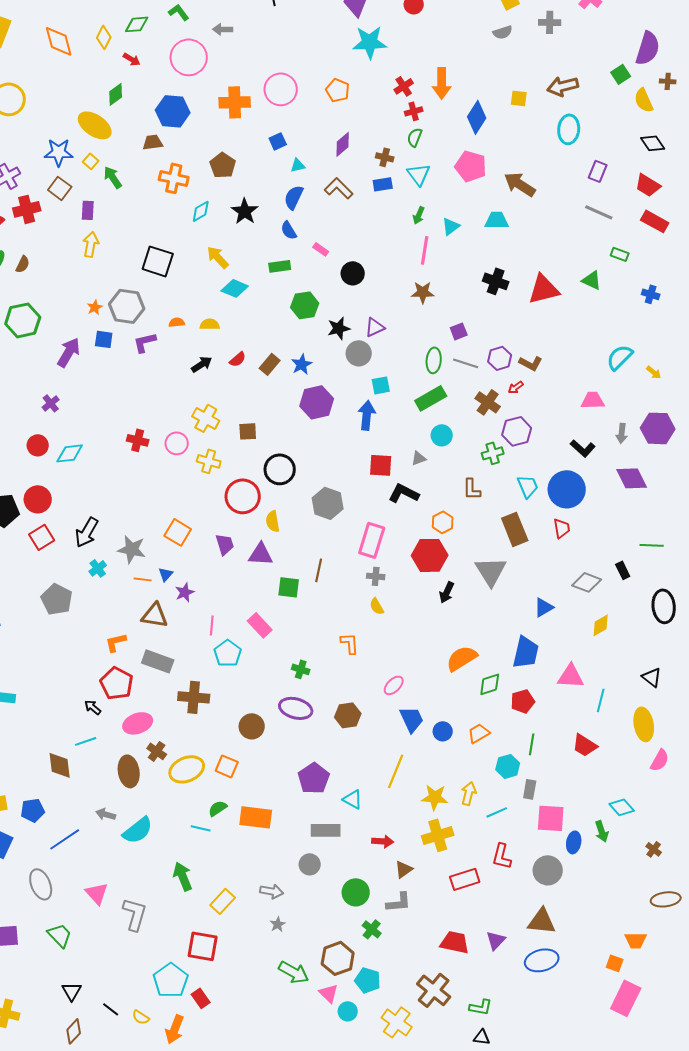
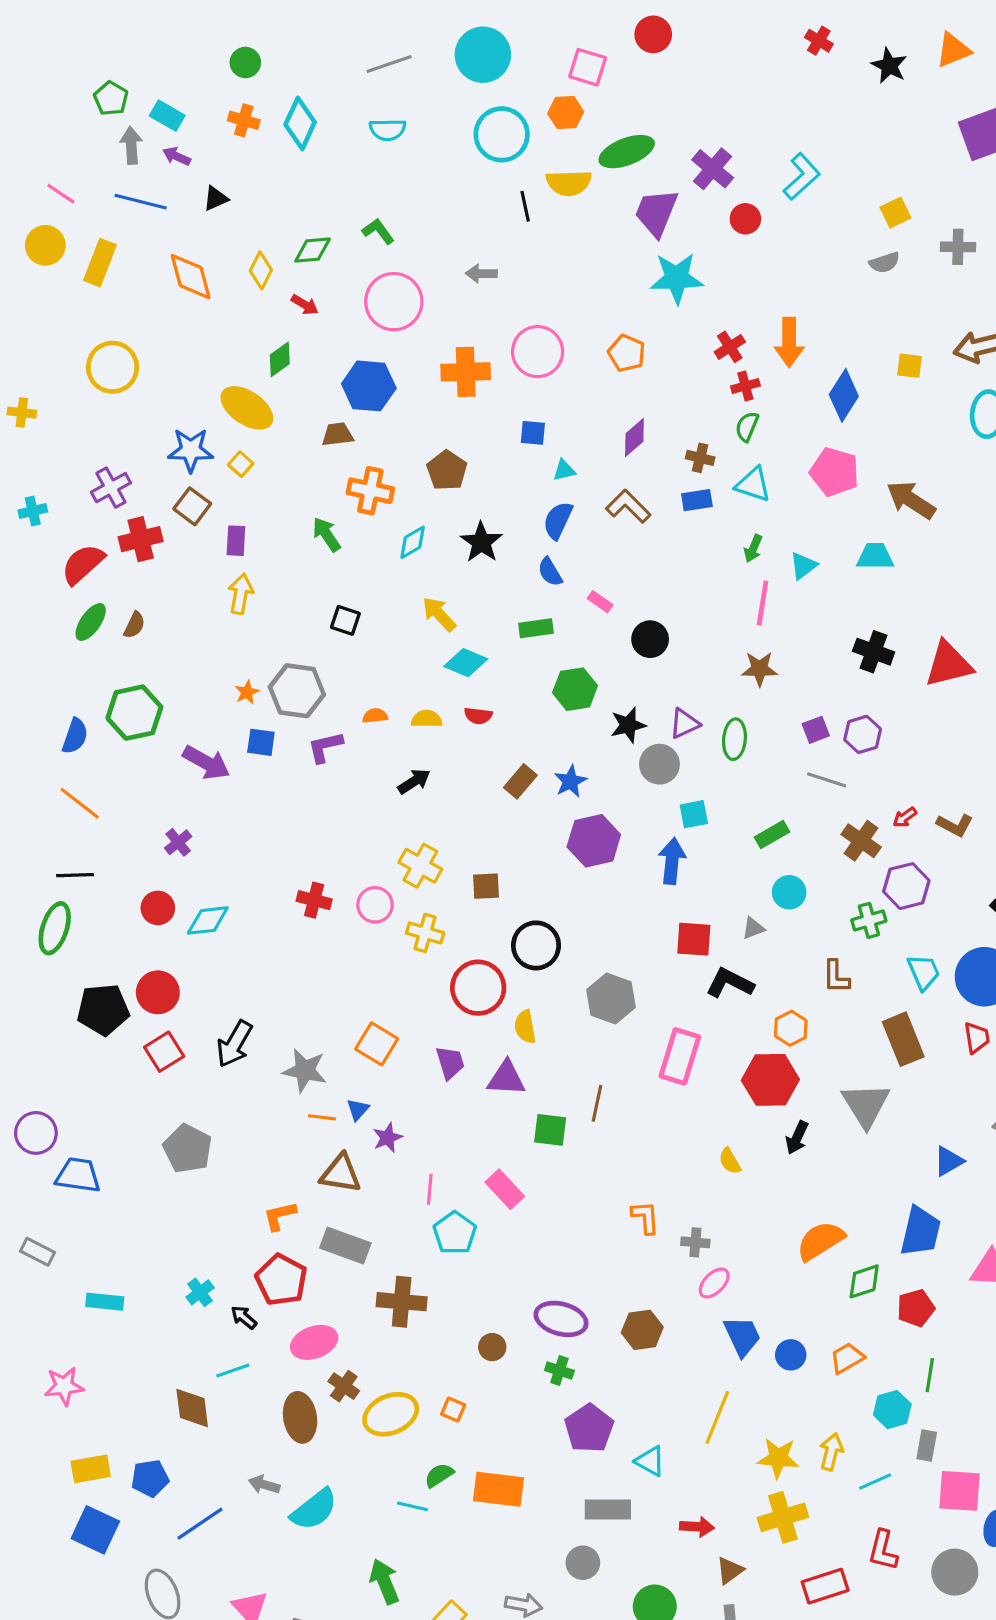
gray arrow: (223, 29) -> (481, 273), moved
blue square: (278, 141) -> (533, 433), turned 30
cyan triangle: (419, 174) -> (753, 484), turned -35
green arrow: (113, 177) -> (327, 534), moved
black square: (158, 261) -> (345, 620), size x0.6
purple arrow: (69, 352) -> (206, 763), turned 88
purple hexagon: (500, 358) -> (863, 734), moved
red semicircle: (238, 359) -> (478, 716), moved, turned 48
green ellipse: (434, 360) -> (734, 739), moved
brown L-shape: (531, 363) -> (955, 825), moved
green rectangle: (431, 398) -> (772, 834), size x0.7
cyan cross: (98, 568) -> (200, 1292), moved
gray cross: (376, 576) -> (695, 1242), moved
yellow semicircle: (377, 606) -> (730, 1161), moved
green cross: (301, 669) -> (559, 1370), moved
brown circle: (252, 726) -> (492, 1347), size x0.7
orange square: (227, 766) -> (453, 1410), size x0.7

